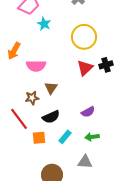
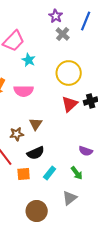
pink semicircle: (36, 66) -> (24, 91), moved
purple semicircle: (88, 112) -> (86, 151), moved, turned 48
green arrow: (92, 137) -> (77, 173), turned -120
gray triangle: (85, 162) -> (70, 198), turned -42

